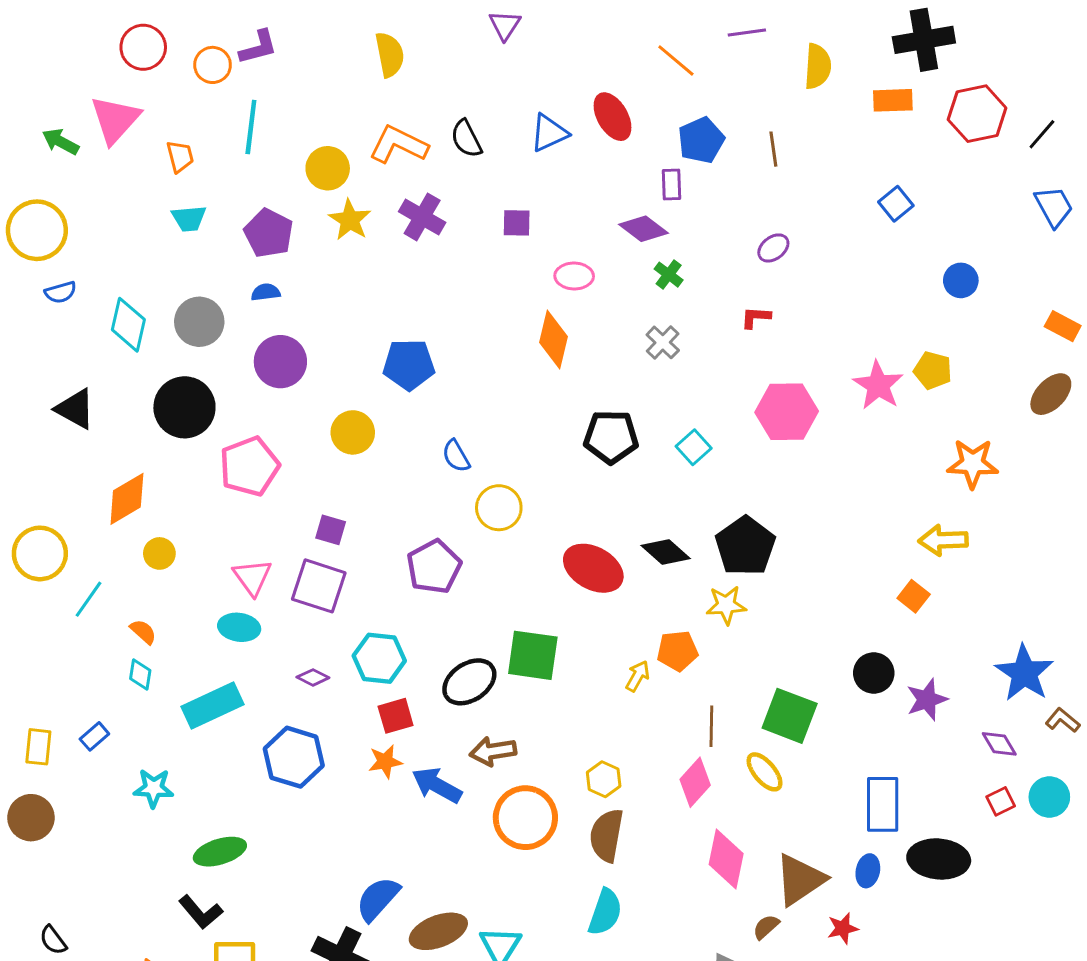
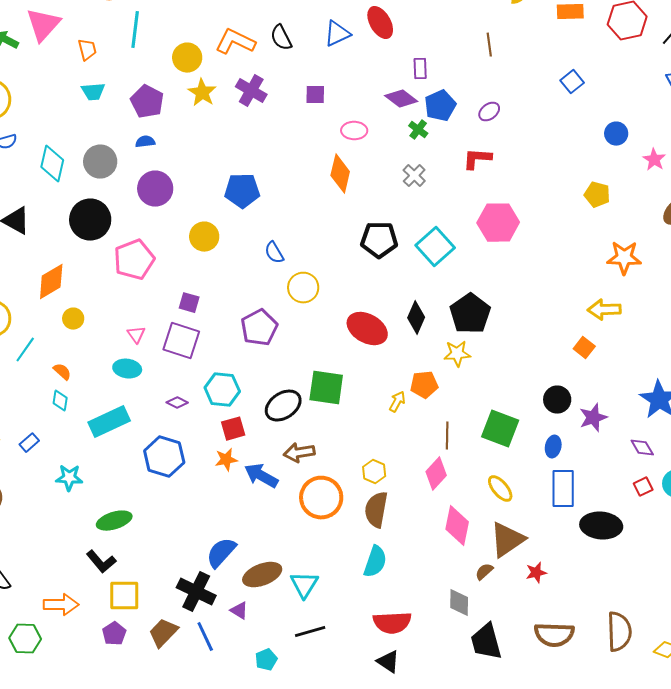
blue pentagon: (701, 140) -> (440, 106), moved
red L-shape: (756, 317) -> (477, 159), size x1.4
pink star: (878, 385) -> (654, 160), moved, size x0.7
cyan square: (694, 447) -> (435, 247), size x1.6
black diamond: (666, 552) -> (416, 318), turned 72
pink triangle: (252, 577) -> (136, 335), size x0.7
yellow ellipse: (765, 772) -> (500, 489), moved
blue ellipse: (868, 871) -> (553, 447), moved

